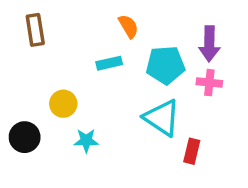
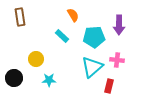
cyan rectangle: (109, 63) -> (62, 36), turned 56
pink cross: (209, 83) -> (117, 60), moved
cyan triangle: (162, 118) -> (92, 67), turned 45

